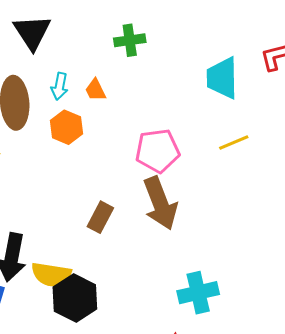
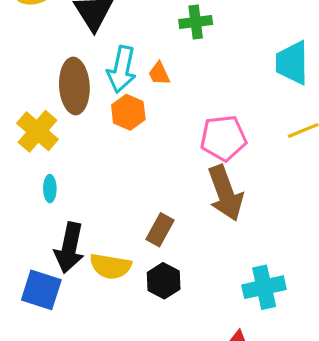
cyan arrow: (60, 86) -> (122, 69), size x1.6
brown rectangle: (100, 217) -> (160, 230), moved
black hexagon: (75, 298) -> (164, 281), moved, size x0.7

